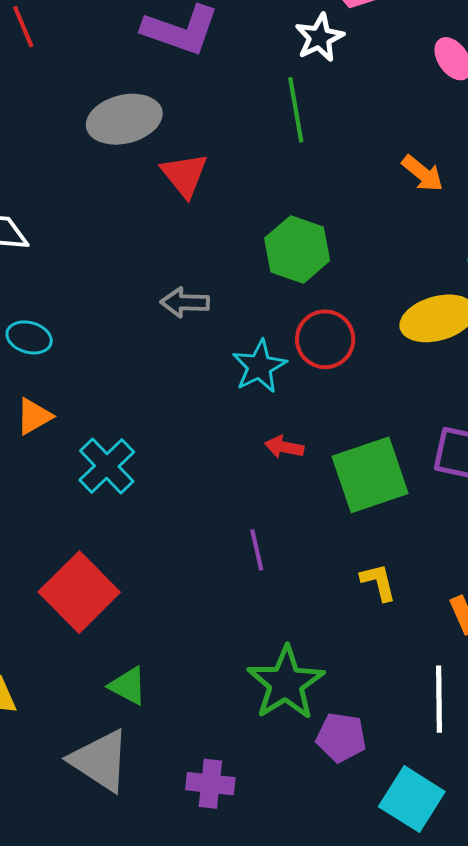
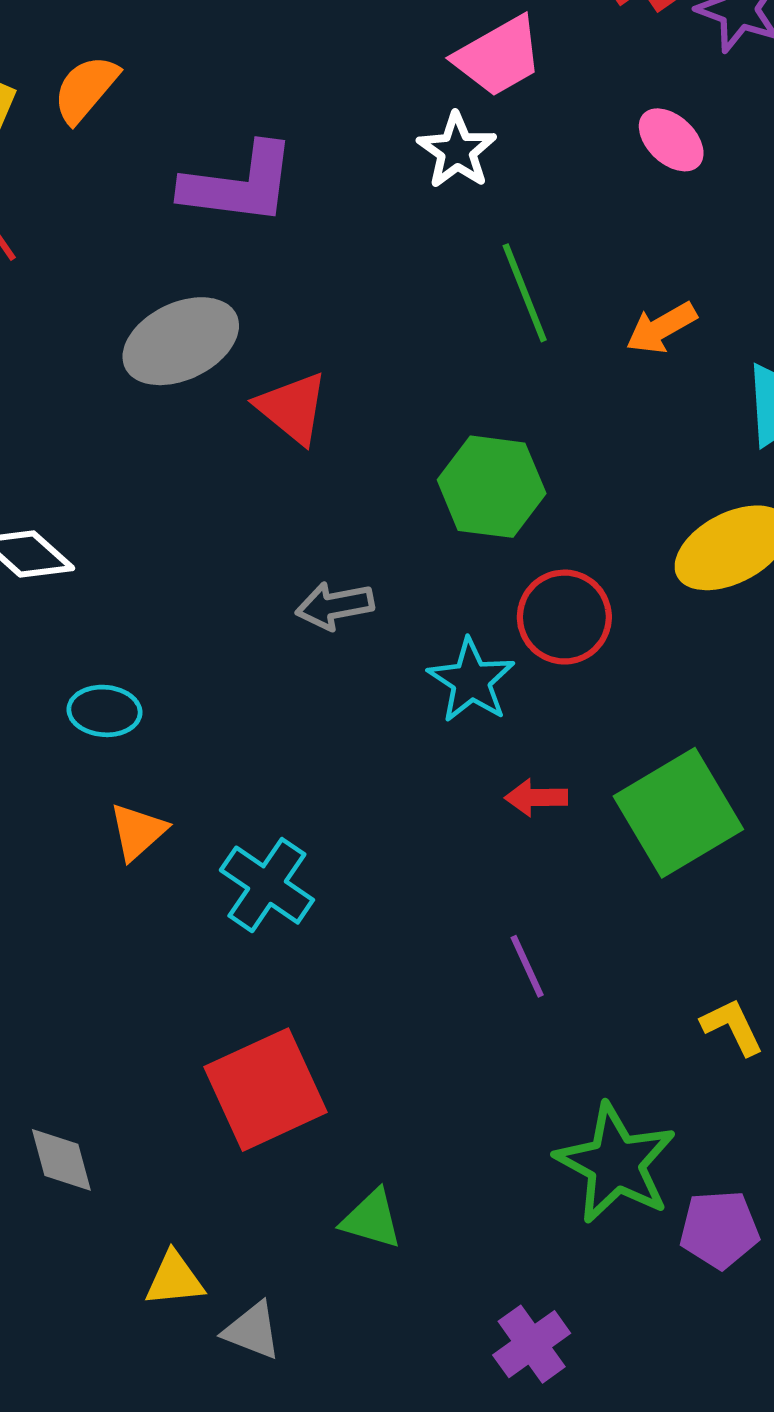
green line: (296, 110) -> (525, 293), moved
orange arrow: (423, 173) -> (661, 328), turned 123
yellow L-shape: (378, 582) -> (732, 1027), moved
red square: (79, 592) -> (265, 1090), turned 32
gray triangle: (100, 761) -> (252, 1331), moved, size x0.6
purple cross: (210, 784) -> (532, 1344), turned -30

